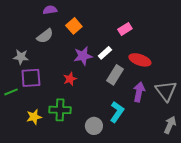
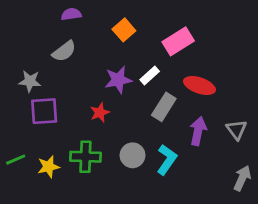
orange square: (74, 26) -> (124, 30), moved
pink rectangle: (125, 29) -> (178, 41), size x1.5
gray triangle: (166, 91) -> (237, 130), size x0.7
green line: (11, 92) -> (16, 160), moved
gray circle: (94, 126) -> (133, 155), moved

